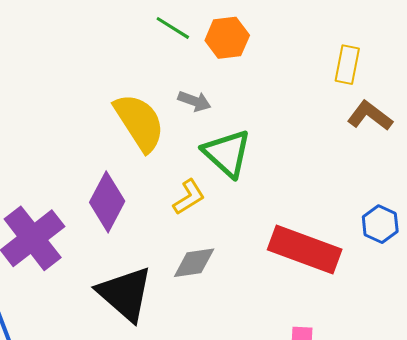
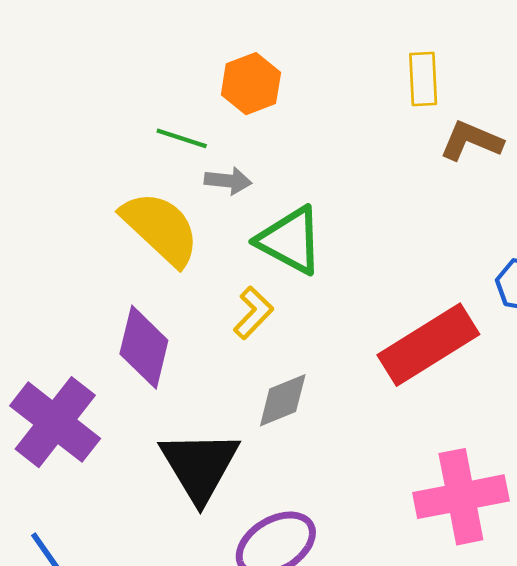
green line: (173, 28) -> (182, 138), moved
red rectangle: (305, 250) -> (428, 345), turned -38
black triangle: (125, 294) -> (200, 466), turned 32

